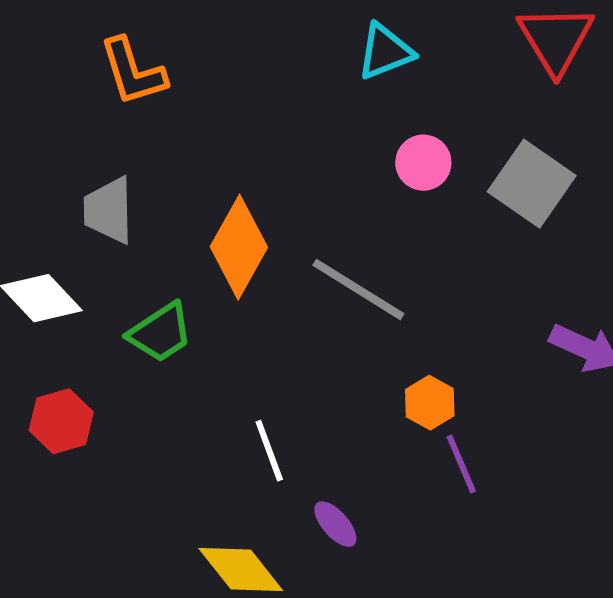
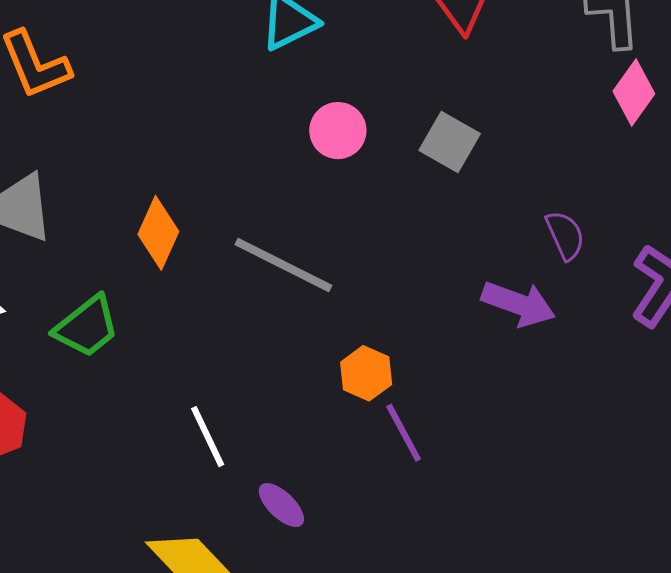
gray square: (532, 184) -> (450, 142), size x0.7
orange diamond: (239, 247) -> (158, 233), size x0.7

